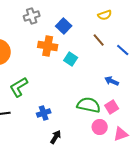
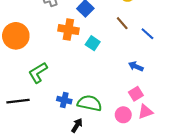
green semicircle: (89, 105) -> (90, 103), moved
blue cross: (44, 113) -> (64, 100), turned 32
pink triangle: (121, 134) -> (145, 112), moved

